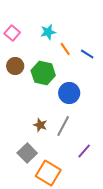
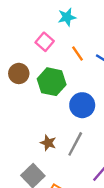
cyan star: (48, 32) -> (67, 17), moved
pink square: (12, 33) -> (45, 42), moved

